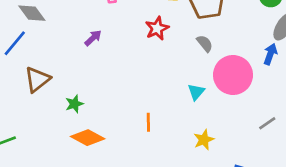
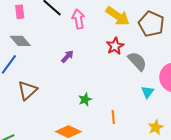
gray semicircle: (205, 43) -> (137, 61), moved, size x1.5
green star: (74, 104) -> (85, 100), moved

